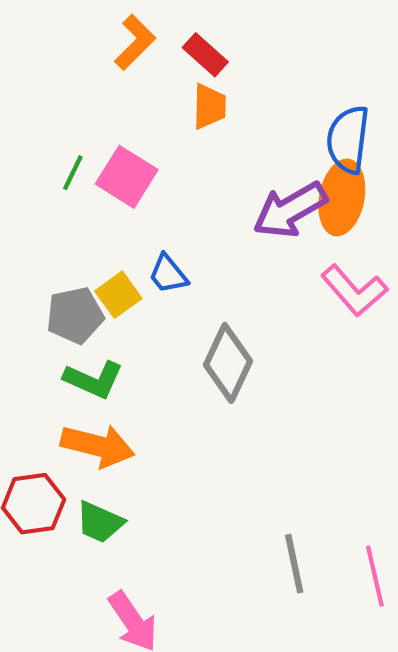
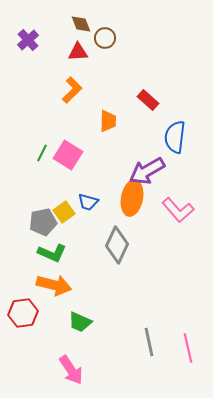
red rectangle: (205, 55) -> (148, 100), moved
orange ellipse: (342, 197) -> (132, 198), moved
blue trapezoid: (168, 274) -> (88, 202), turned -35
green trapezoid: (100, 522) -> (80, 322), moved

